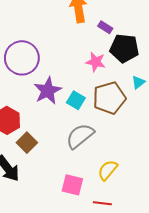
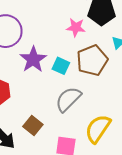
brown square: (27, 143) -> (33, 126), moved
yellow semicircle: (108, 170) -> (98, 129), size x1.4

